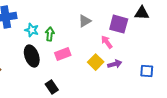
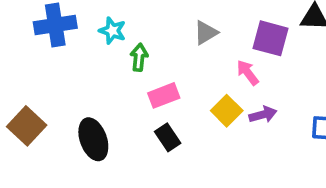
cyan star: (32, 30) -> (112, 31), moved
black ellipse: (32, 56) -> (93, 139), moved
black rectangle: (52, 87) -> (168, 137), moved

